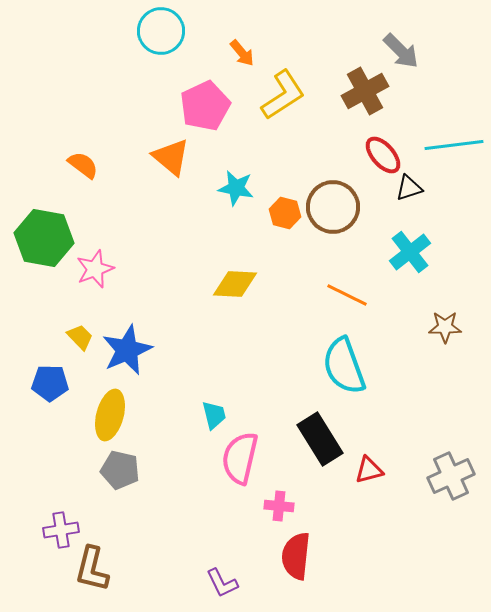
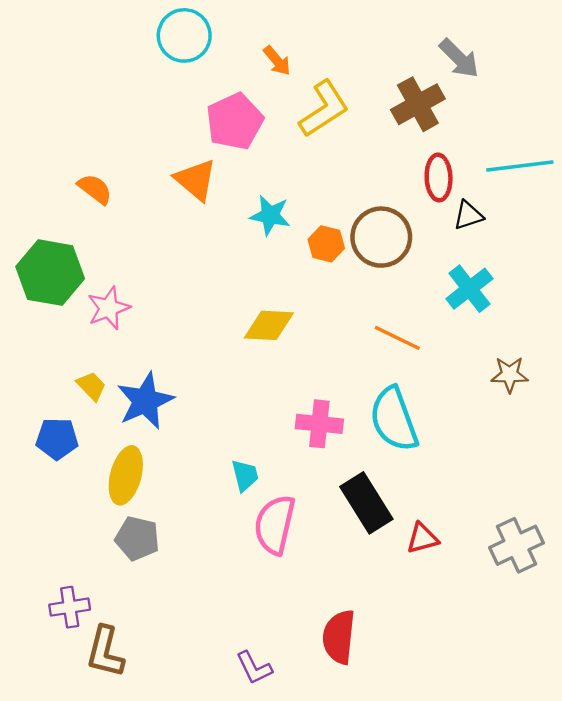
red ellipse: (383, 155) -> (439, 178), turned 39
pink cross: (279, 506) -> (319, 424), moved, size x1.4

